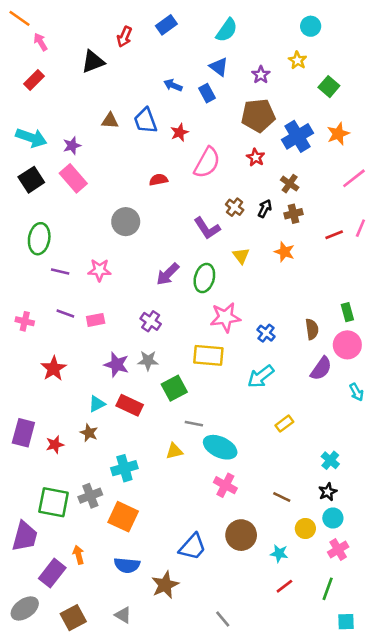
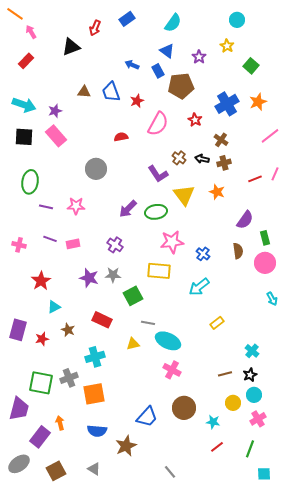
brown pentagon: (258, 115) -> (181, 86), moved
black square: (31, 180) -> (24, 137), turned 36
black arrow: (265, 209) -> (202, 159), turned -104
yellow triangle: (241, 256) -> (184, 195), size x1.6
green ellipse: (204, 278) -> (156, 212), turned 65
purple semicircle: (321, 369) -> (245, 220), moved
cyan triangle: (97, 404) -> (54, 307), moved
red rectangle: (130, 405) -> (102, 320), moved
brown line: (282, 497) -> (225, 374), moved, turned -40
orange square: (123, 517) -> (94, 394), turned -35

